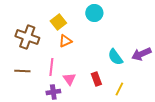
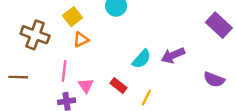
cyan semicircle: (115, 57) -> (141, 59), turned -102
brown line: (22, 71) -> (18, 77), moved
red rectangle: (96, 79) -> (118, 86), turned -32

